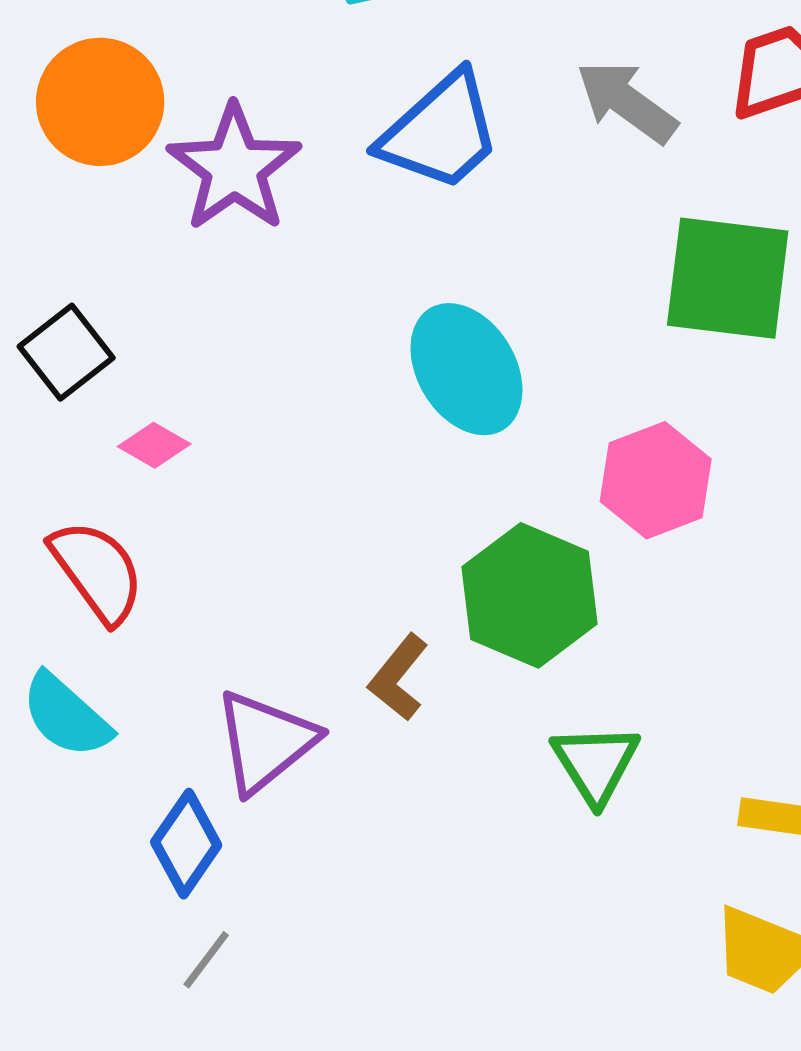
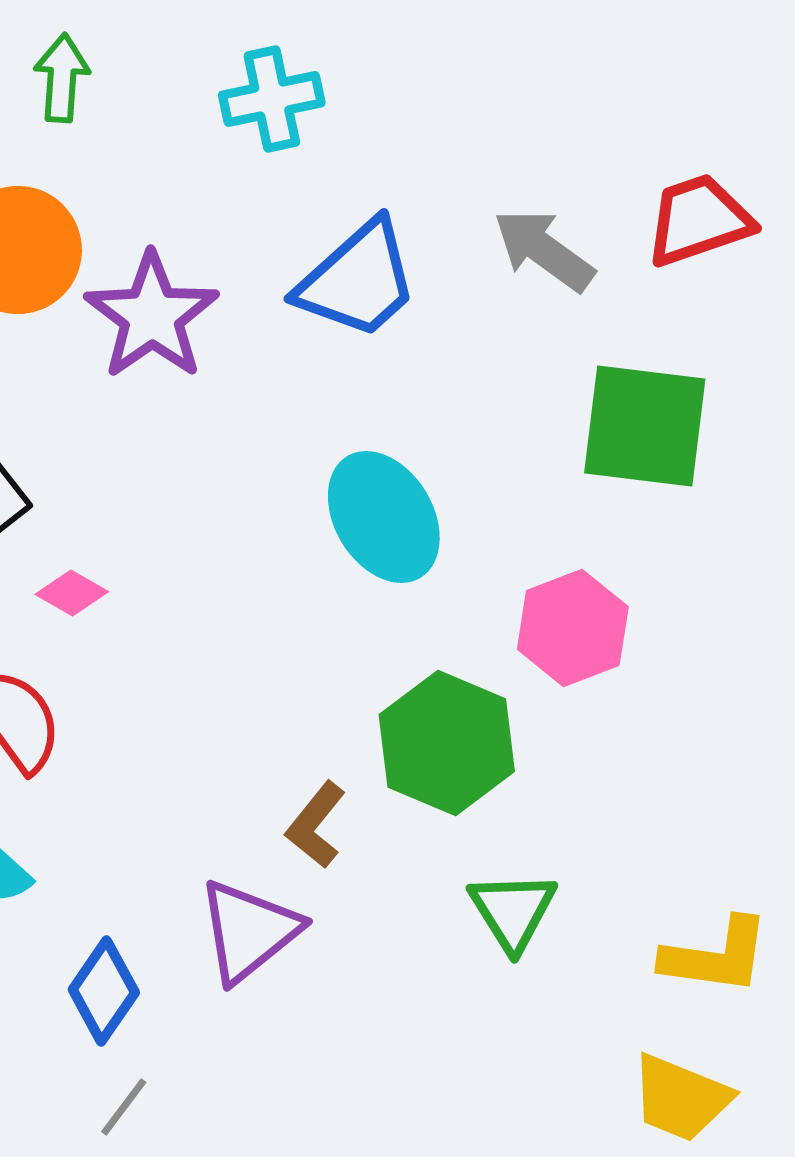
purple triangle: (265, 742) -> (249, 931), moved

